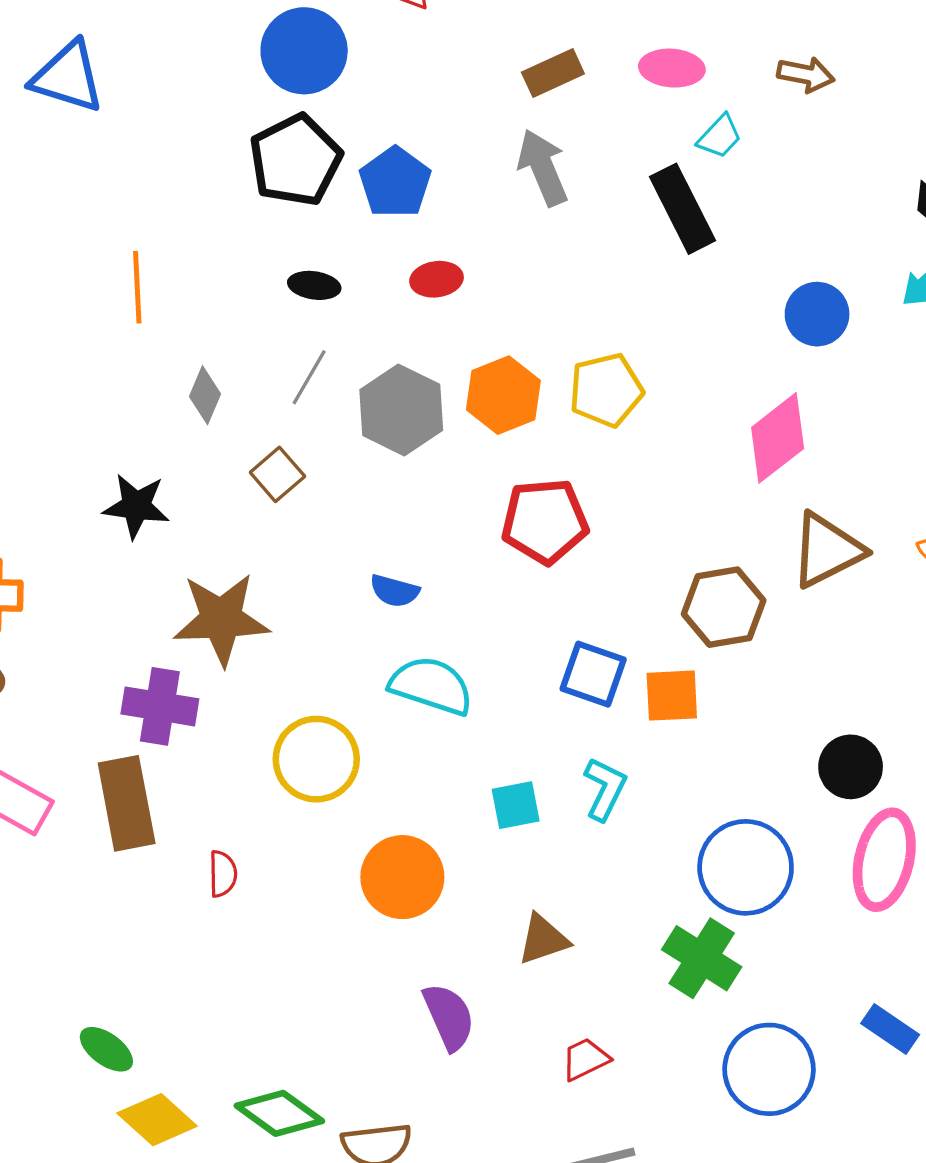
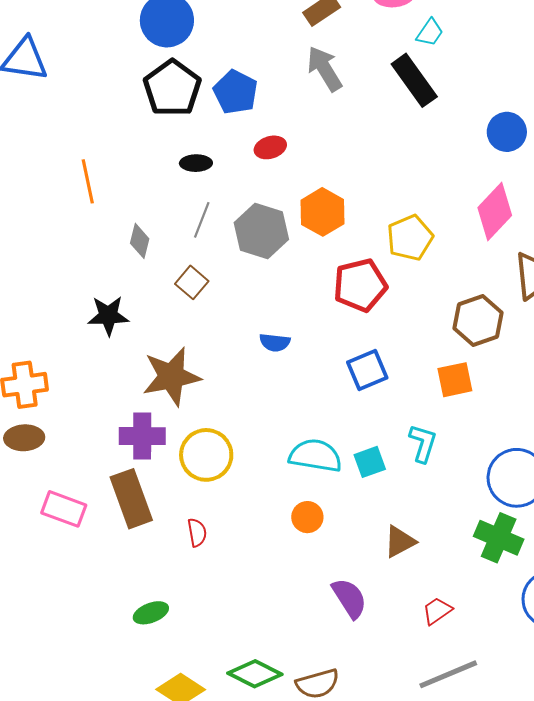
yellow pentagon: (606, 390) -> (410, 238), moved
blue square: (593, 674) -> (367, 370), moved, turned -33
cyan semicircle: (431, 686) -> (315, 456), moved
yellow circle: (316, 759) -> (206, 455), moved
orange circle: (402, 877) -> (307, 517), size x0.6
green ellipse: (106, 1049) -> (151, 613), moved, turned -48

